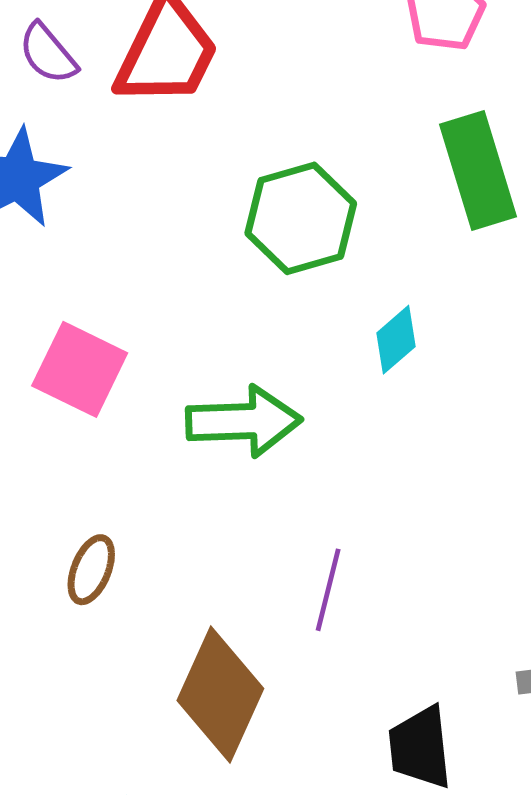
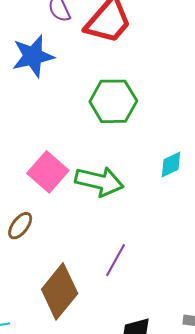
green hexagon: (301, 218) -> (113, 101), moved
pink square: (80, 369) -> (48, 172), moved

